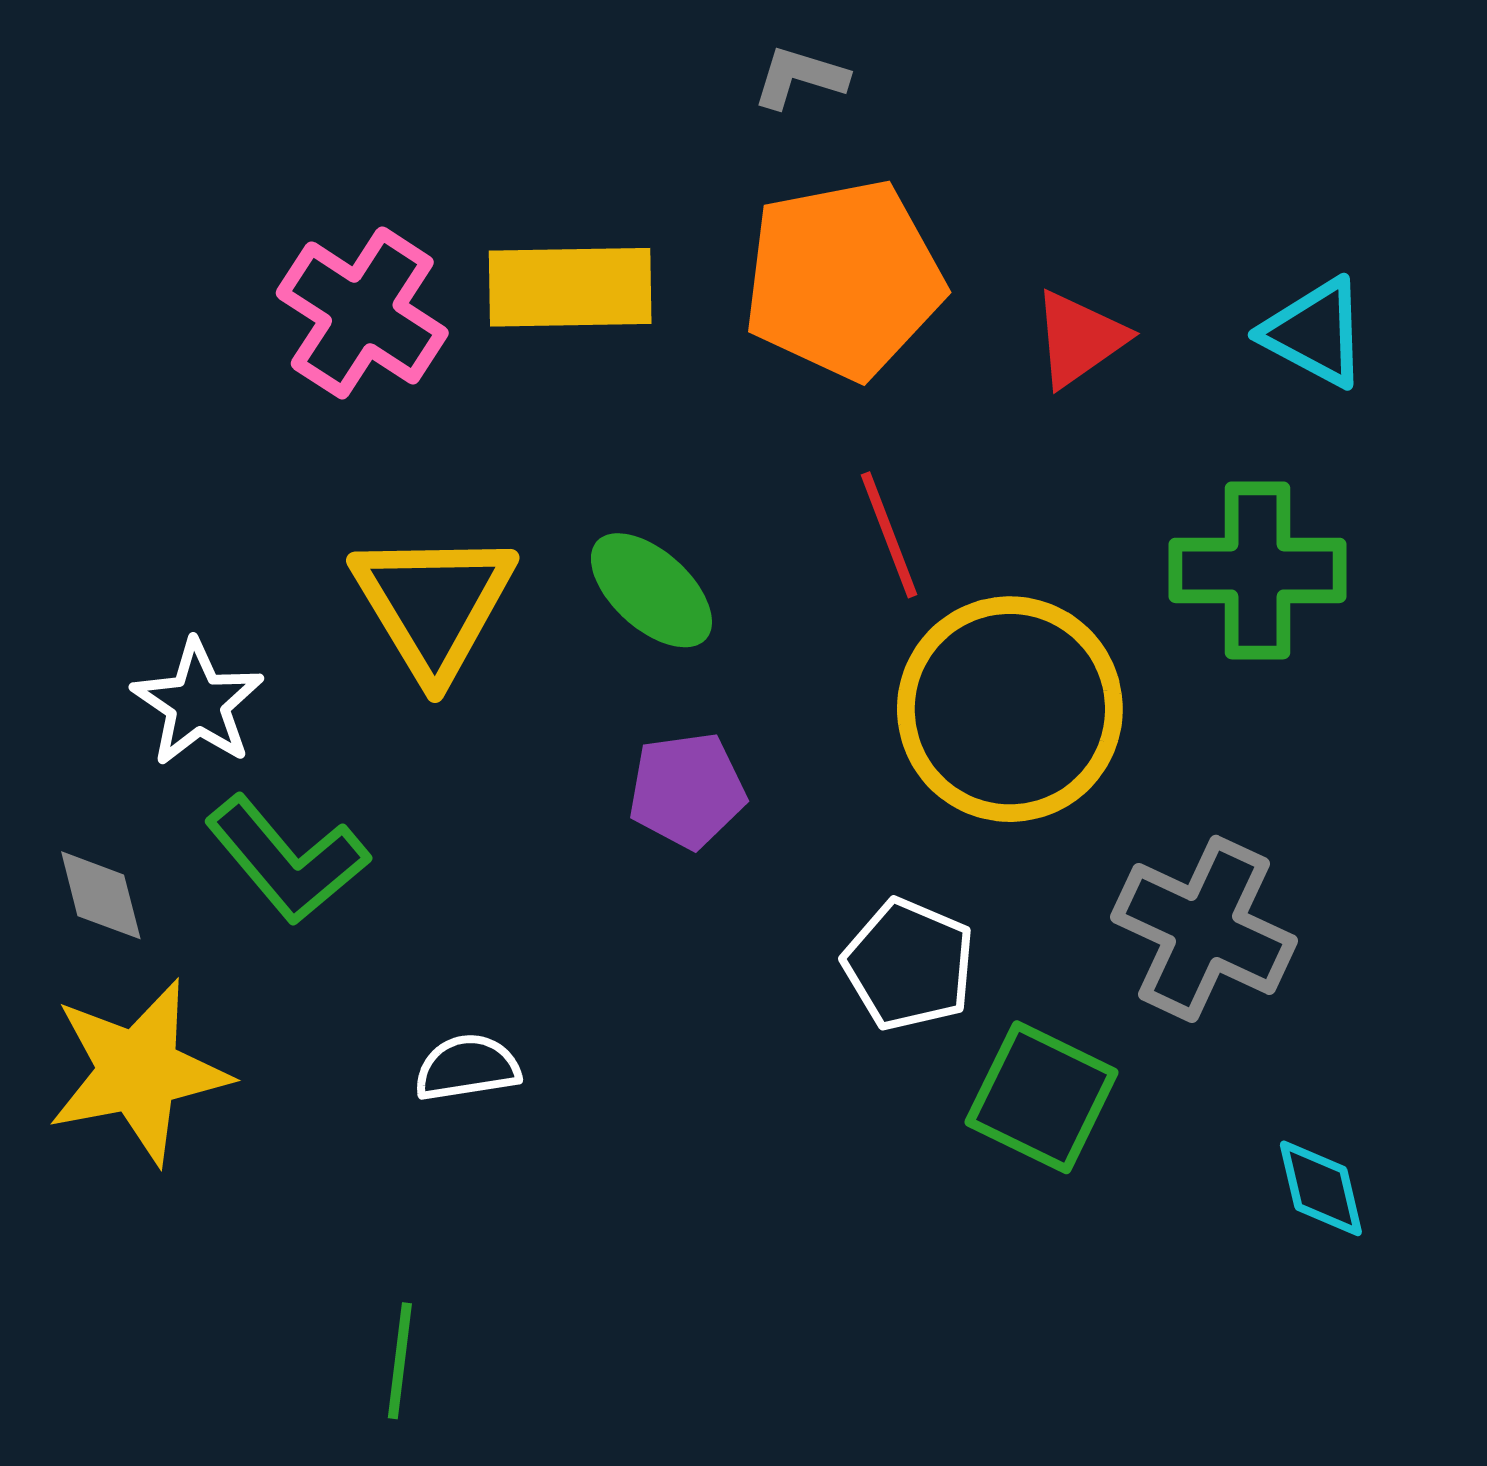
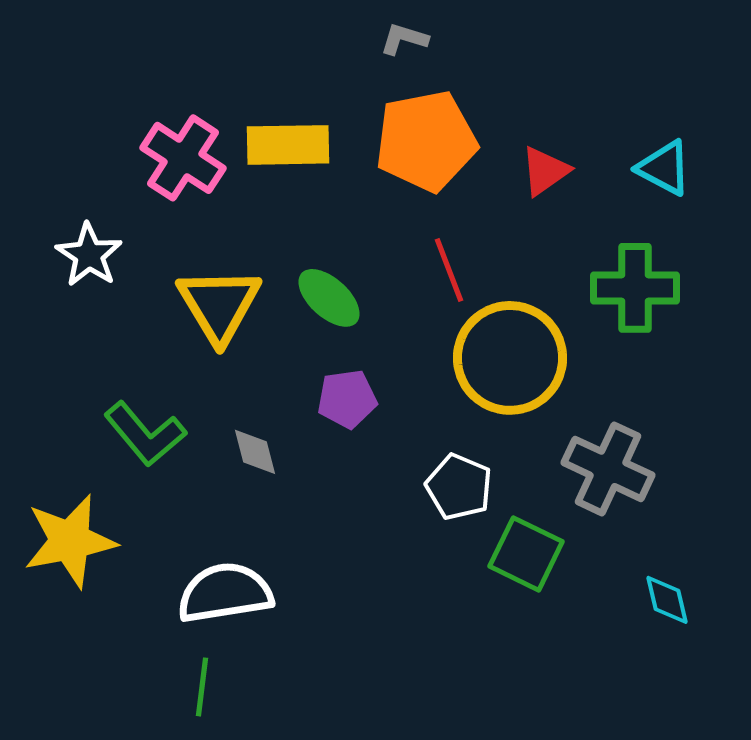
white star: (198, 703) -> (89, 255), moved
gray diamond: (101, 895) -> (255, 452), moved
white semicircle: (467, 1068) -> (225, 593), moved, size x1.8

